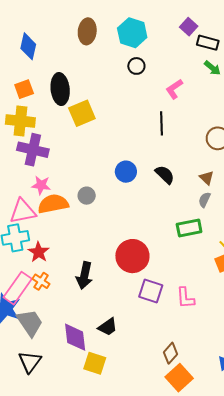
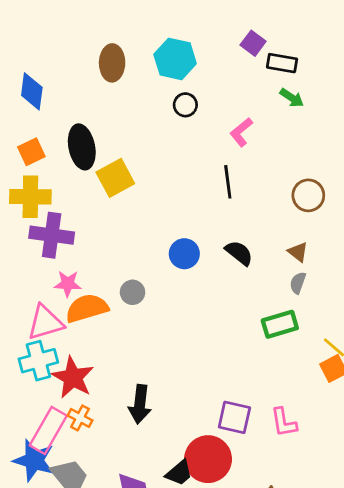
red star: (39, 252) -> (73, 378), size x1.4
red circle: (132, 256) -> (208, 459), moved

